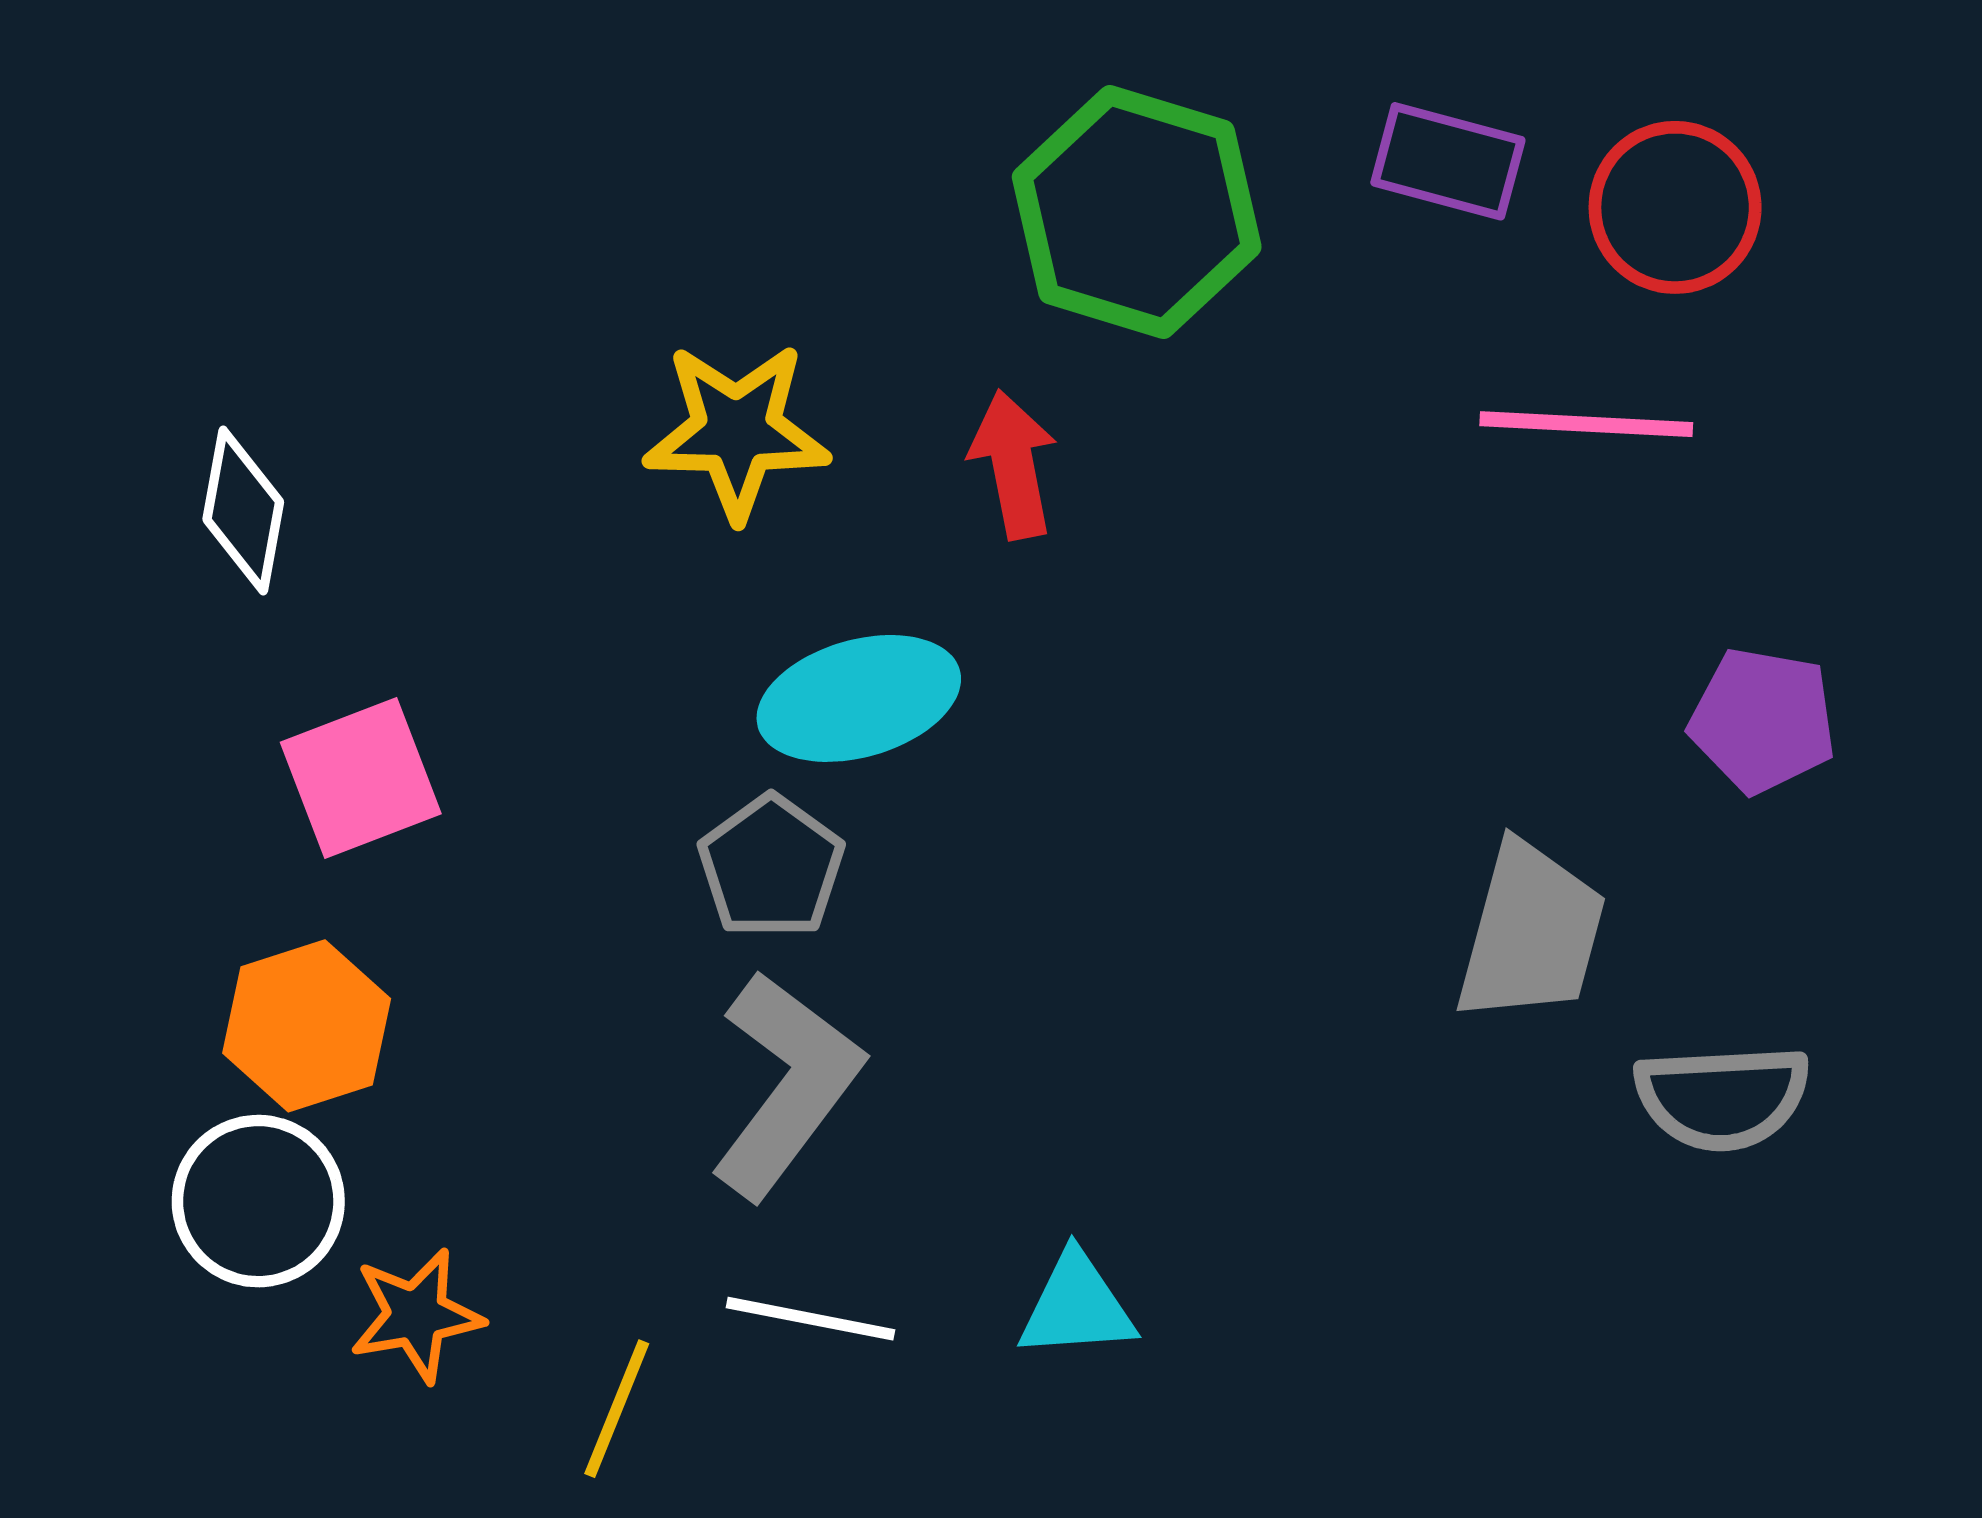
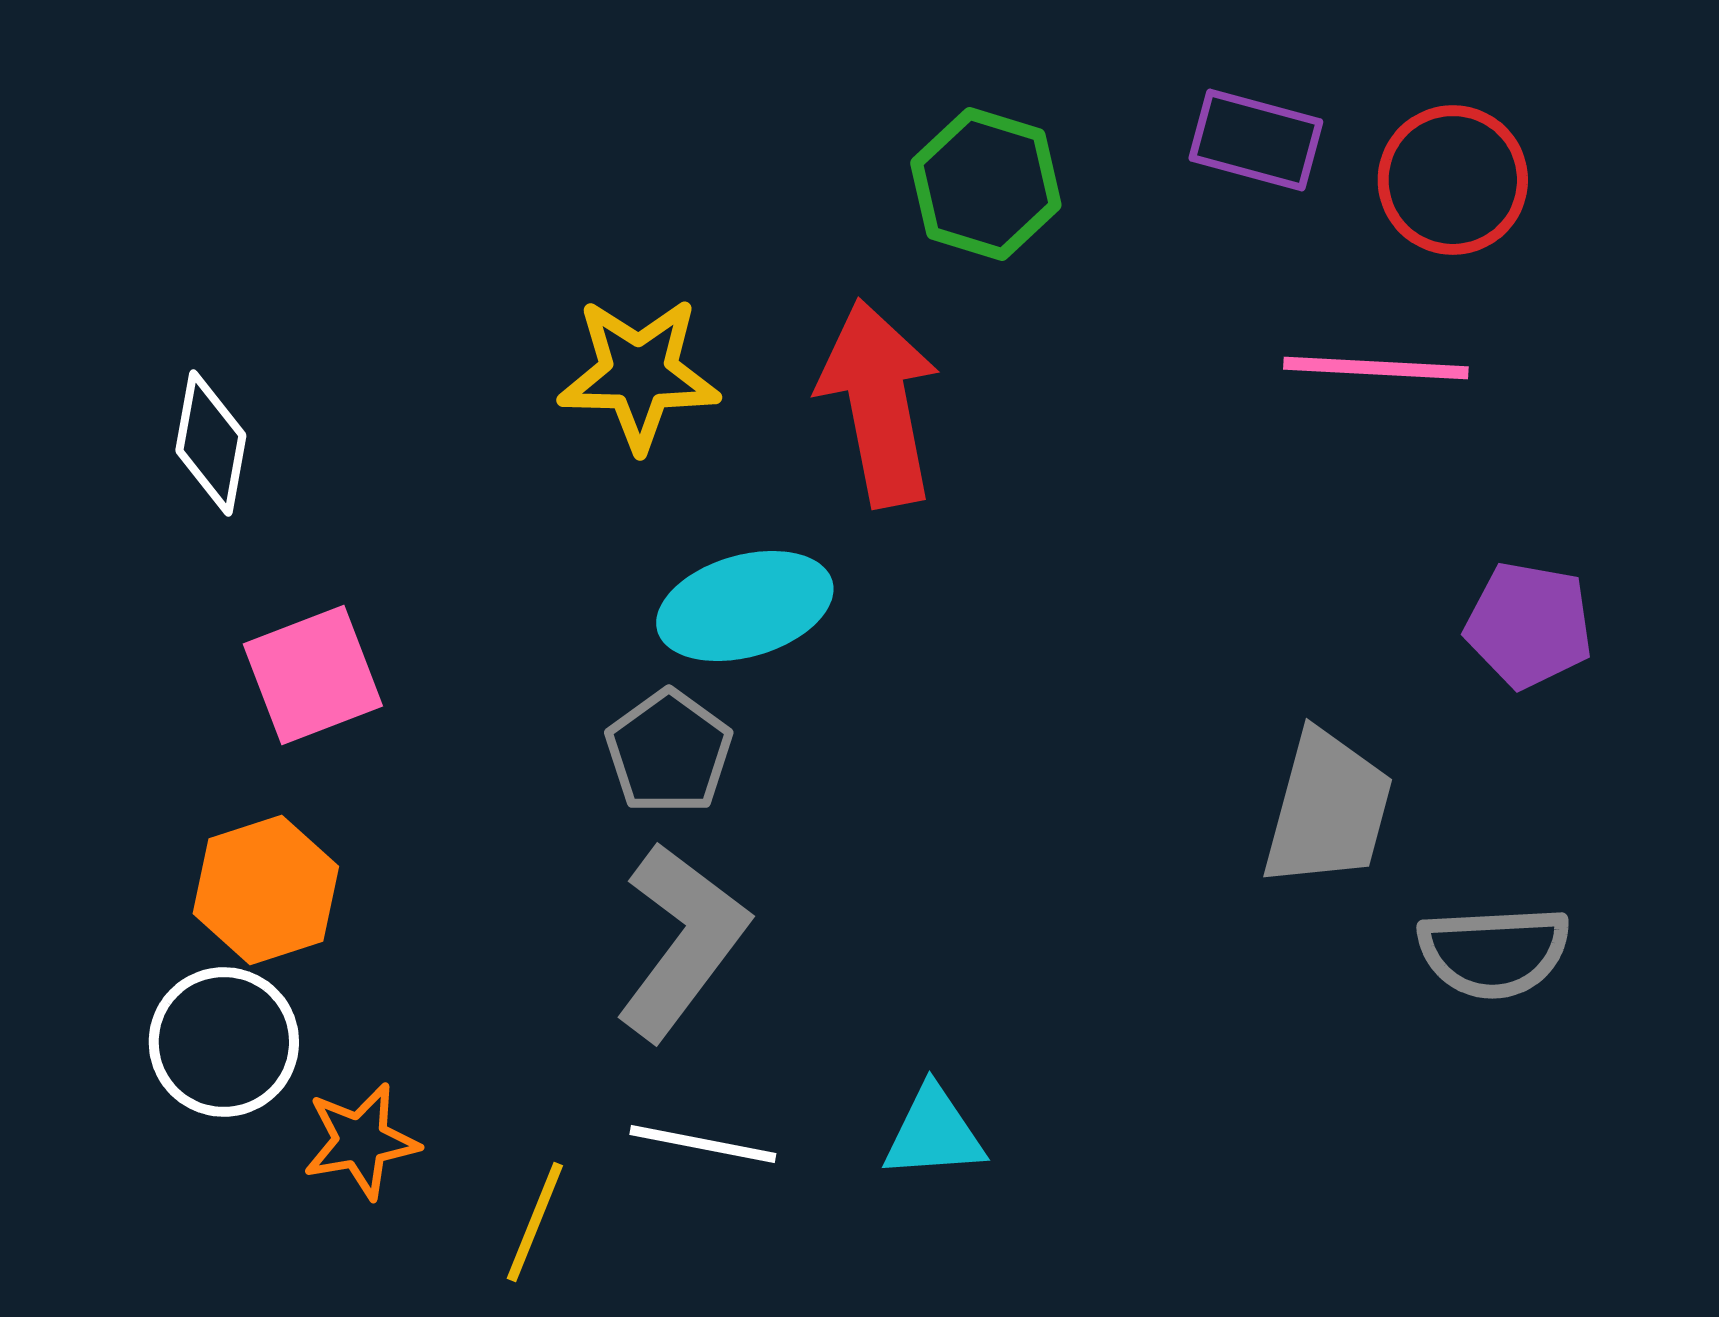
green hexagon: (1137, 212) -> (986, 184), size x0.7
red arrow: (1013, 464) -> (879, 403), size x1.6

